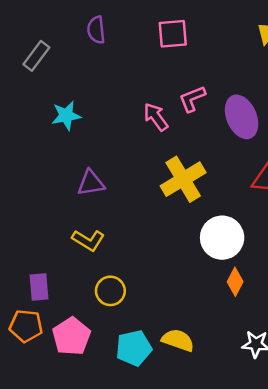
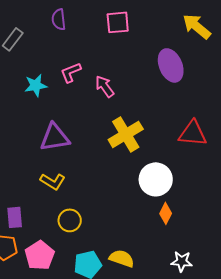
pink L-shape: (192, 99) -> (71, 72), moved
purple ellipse: (242, 117) -> (171, 65), moved
purple triangle: (91, 183) -> (55, 137), size x1.4

